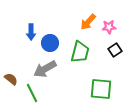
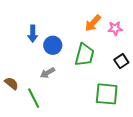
black square: (115, 50) -> (121, 61), moved
gray arrow: (45, 69) -> (47, 73), size x0.6

